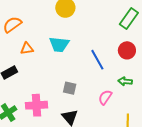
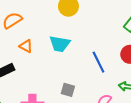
orange triangle: (27, 48) -> (26, 46), turned 32

